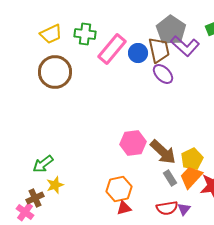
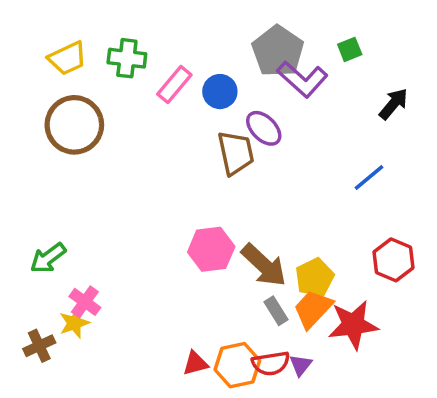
pink rectangle: (112, 49) -> (174, 85), size x0.7
brown trapezoid: (159, 50) -> (236, 153), moved
green arrow: (43, 164) -> (48, 258), moved
orange hexagon: (119, 189) -> (237, 365), moved
pink cross: (25, 212) -> (85, 302), moved

